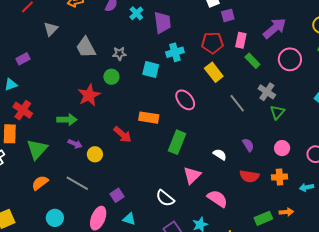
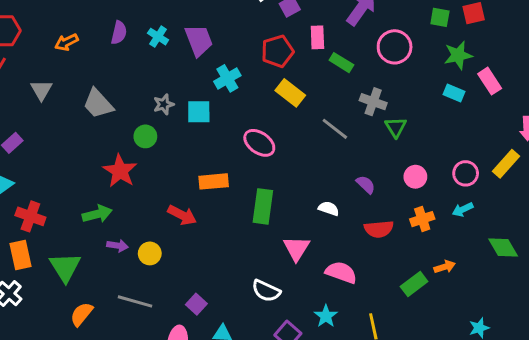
gray star: (119, 54) -> (164, 104), moved
cyan arrow: (306, 187) -> (463, 209), moved

